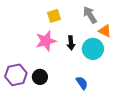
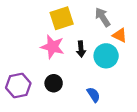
yellow square: (54, 16) -> (62, 18), size x1.5
pink star: (46, 41) -> (52, 47), turned 30
black circle: (40, 77) -> (54, 83), moved

